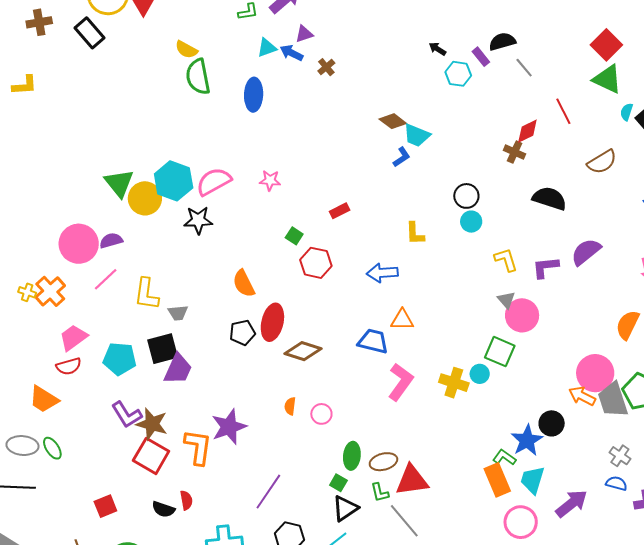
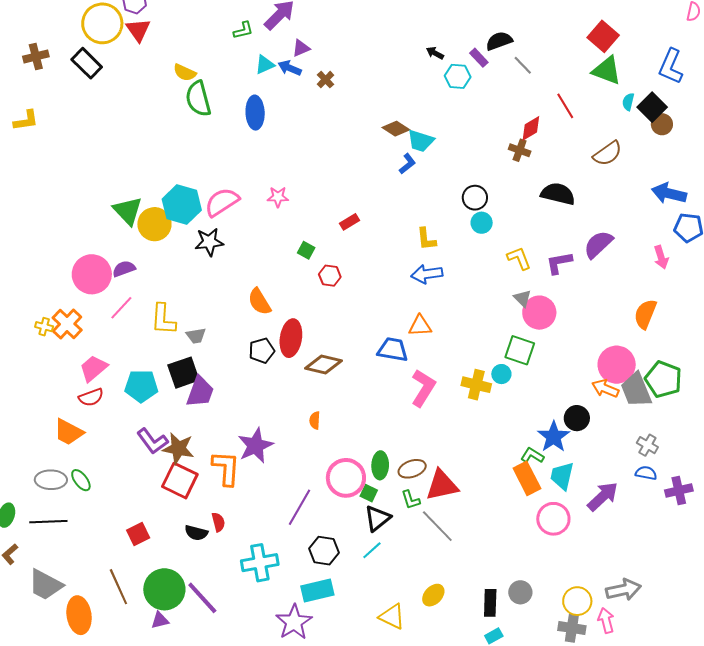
red hexagon: (316, 263) -> (330, 276), size x0.7
blue arrow: (382, 273) -> (427, 274), moved
pink circle: (321, 414) -> (346, 478), moved, size x1.8

